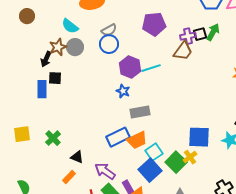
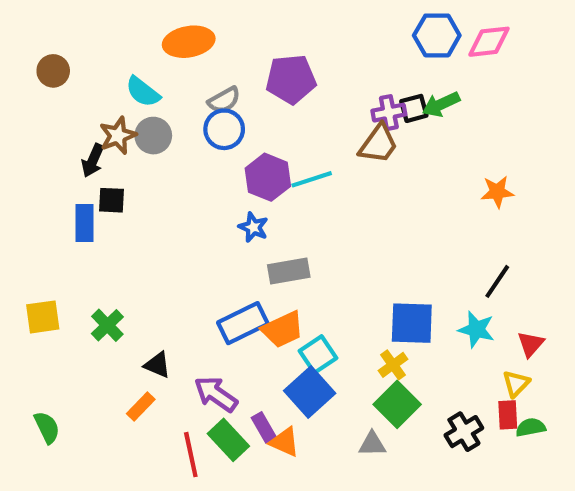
purple pentagon: (154, 24) -> (291, 79), moved
green arrow: (213, 32) -> (441, 104), turned -144
green square: (176, 162) -> (397, 404), moved

